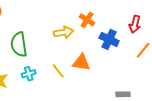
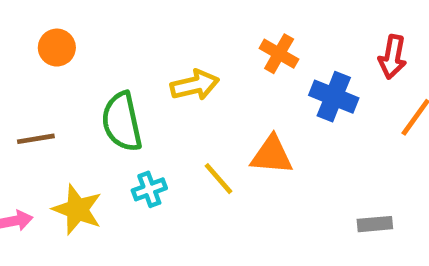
yellow arrow: (64, 32) -> (195, 85), moved

